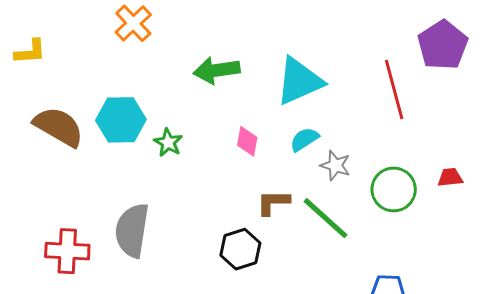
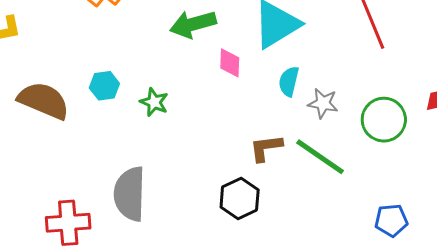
cyan hexagon: (121, 120) -> (104, 86), size x0.6
cyan semicircle: (304, 139) -> (289, 81), turned -36
pink diamond: (247, 141) -> (230, 63), moved

